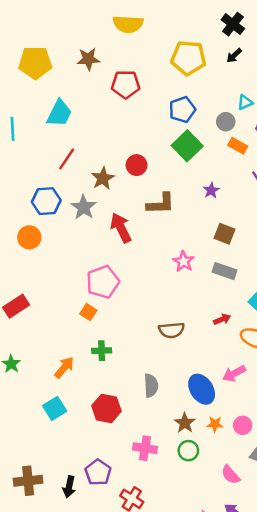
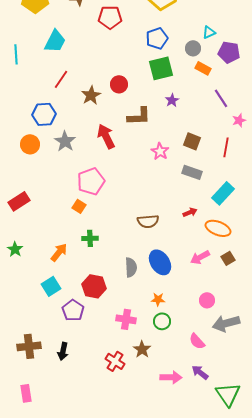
green square: (187, 146) -> (161, 68), turned 30
purple star: (211, 190) -> (172, 100), moved
gray star: (84, 207) -> (65, 141), moved
pink star: (184, 261) -> (160, 151), moved
blue ellipse: (202, 389) -> (160, 262), moved
brown star: (185, 423) -> (142, 349), moved
orange star: (215, 424) -> (158, 299), moved
purple pentagon: (98, 472) -> (73, 310), moved

